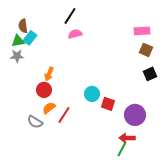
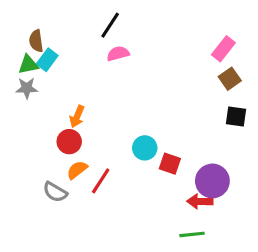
pink rectangle: (142, 31) -> (223, 49), turned -49
brown square: (146, 50) -> (230, 79), turned 32
black square: (150, 74) -> (236, 116), turned 32
red arrow: (127, 138) -> (200, 201), moved
green line: (122, 149) -> (192, 234), turned 56

